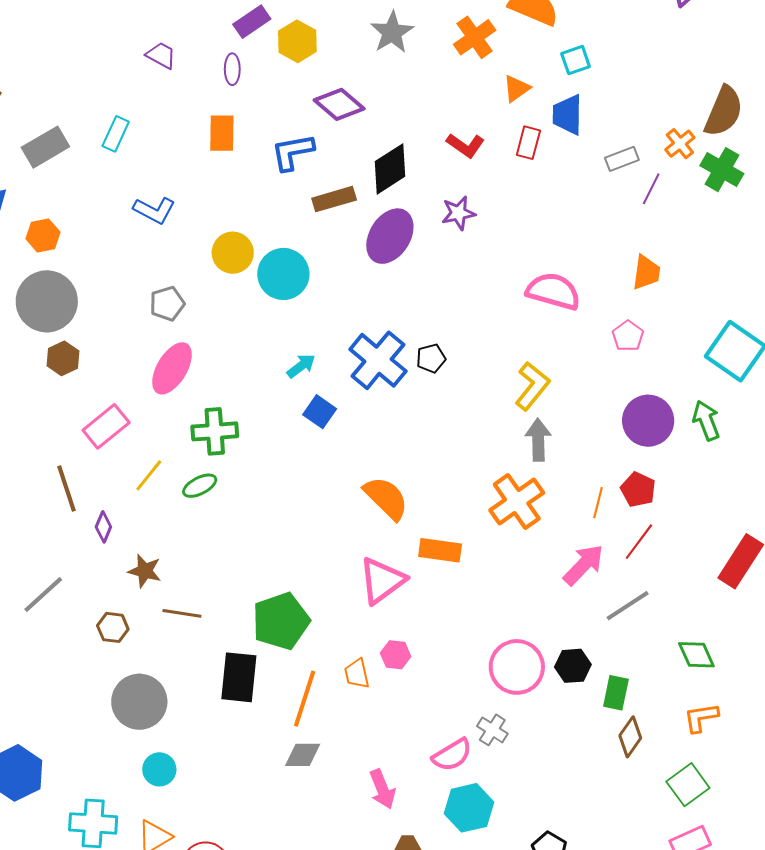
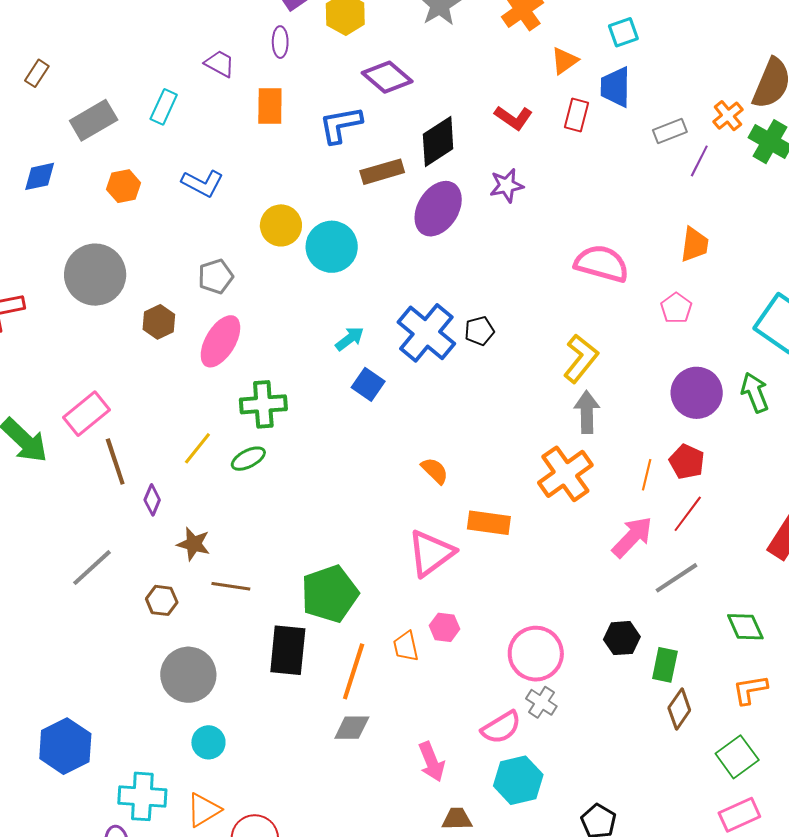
purple trapezoid: (161, 55) -> (220, 64), moved
orange hexagon: (43, 235) -> (124, 186), moved
brown hexagon: (63, 358) -> (159, 322), moved
pink rectangle: (106, 426) -> (86, 414), moved
orange semicircle: (386, 498) -> (435, 471), size x0.6
pink circle: (517, 667) -> (536, 654), moved

